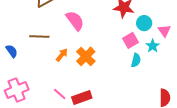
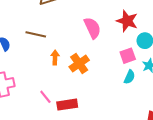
pink semicircle: (75, 21) -> (92, 28), moved
orange arrow: (62, 55) -> (55, 57), turned -48

